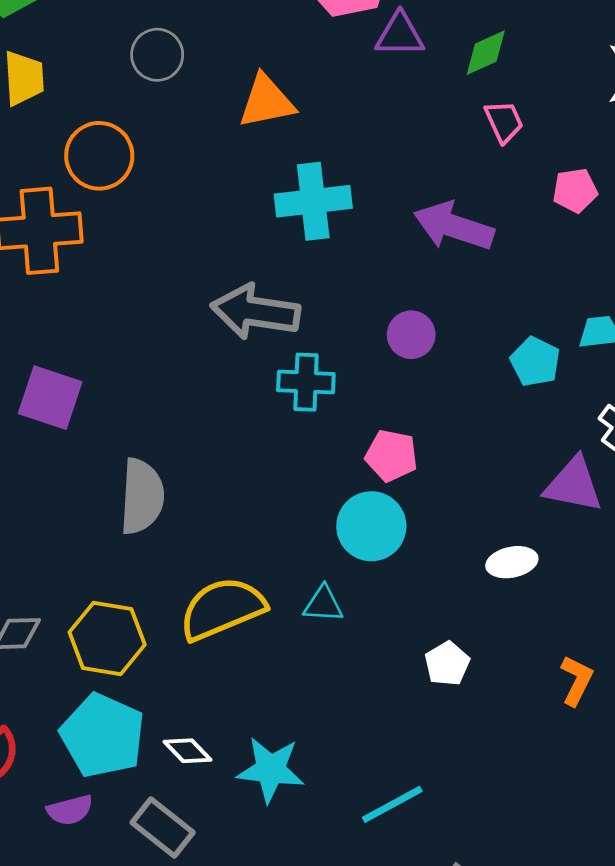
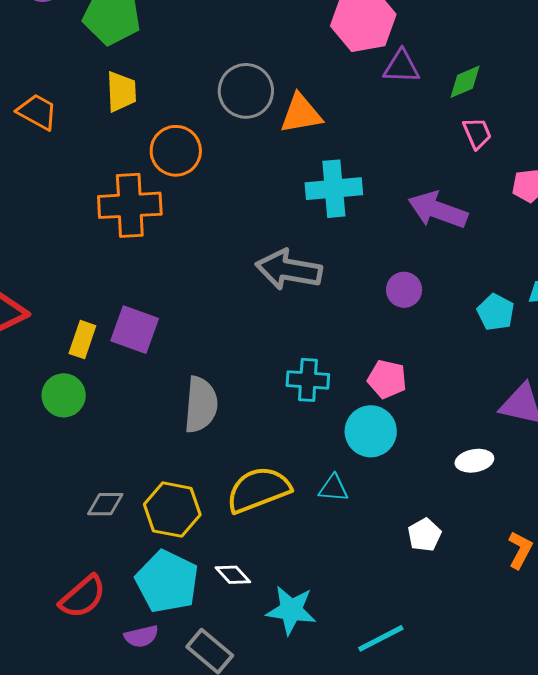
gray circle: (157, 55) -> (246, 91), moved, size x1.4
cyan cross: (306, 382) -> (308, 380), moved
white diamond: (188, 751) -> (233, 575), moved

